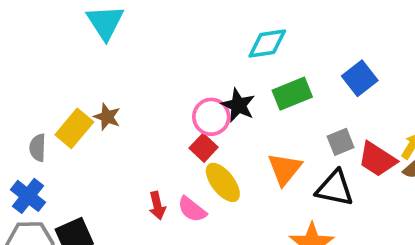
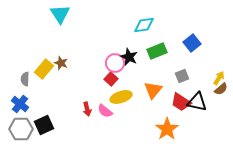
red trapezoid: (377, 159) -> (181, 102), moved
yellow ellipse: (223, 182) -> (121, 97), turned -70
black triangle: (335, 188) -> (197, 102), moved

